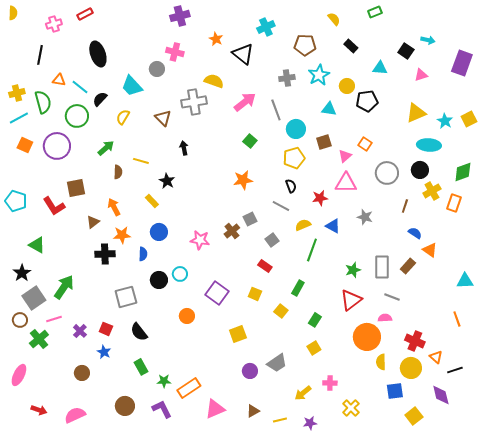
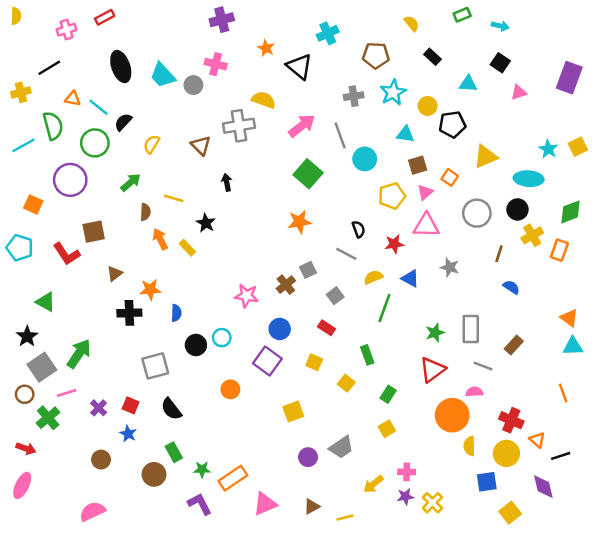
cyan arrow: (428, 40) -> (500, 26), moved
black line: (40, 55) -> (49, 68), turned 48
cyan trapezoid: (132, 86) -> (163, 75), moved
yellow cross: (17, 93) -> (21, 92), moved
yellow triangle: (416, 113) -> (485, 156), moved
green square: (250, 141) -> (308, 174), size x1.6
brown square: (324, 142) -> (418, 165), moved
orange square: (25, 145) -> (33, 205), moved
yellow pentagon: (294, 158) -> (392, 196), moved
orange arrow: (114, 207) -> (160, 239), moved
blue circle: (159, 232) -> (280, 329), moved
orange triangle: (430, 250) -> (569, 318), moved
brown rectangle: (408, 266) -> (514, 345), moved
green rectangle: (298, 288) -> (367, 355), turned -49
pink ellipse: (19, 375) -> (22, 485), moved
brown circle: (125, 406) -> (154, 474), moved
red arrow: (39, 410) -> (26, 448), moved
purple star: (310, 423) -> (405, 497), moved

